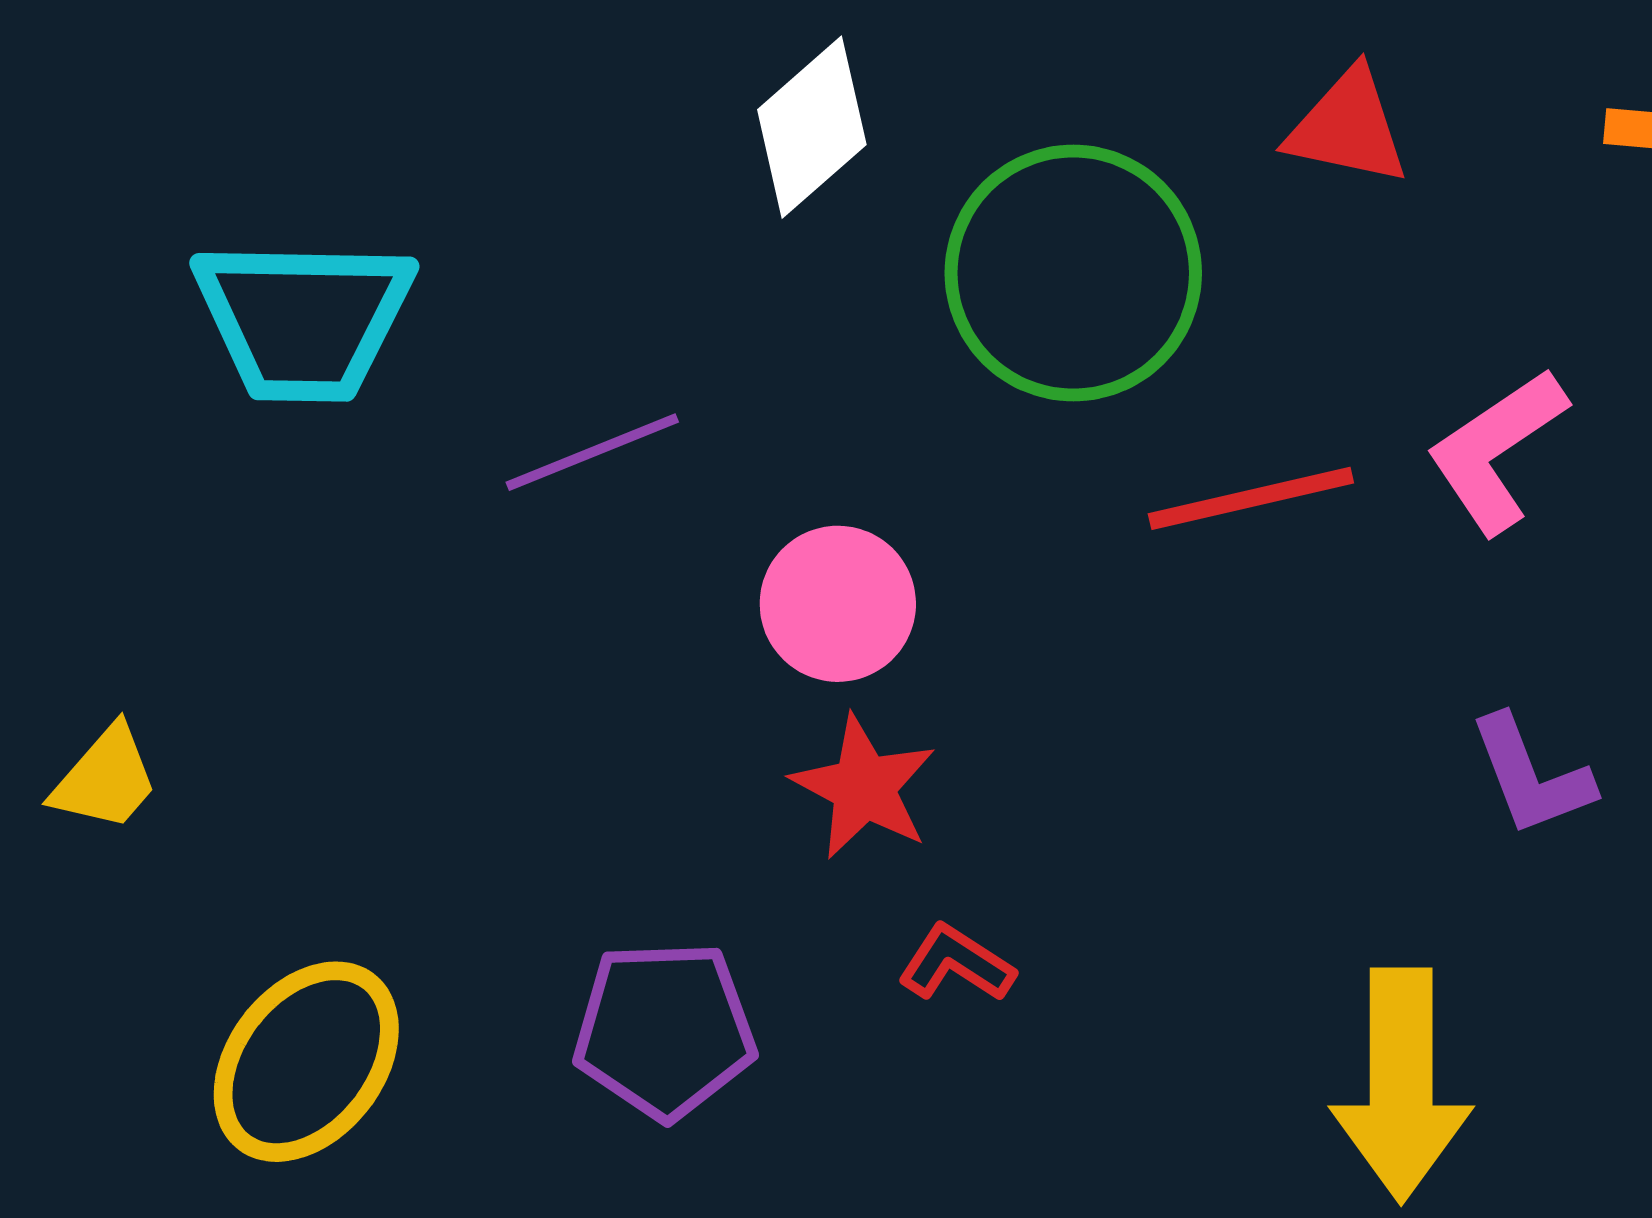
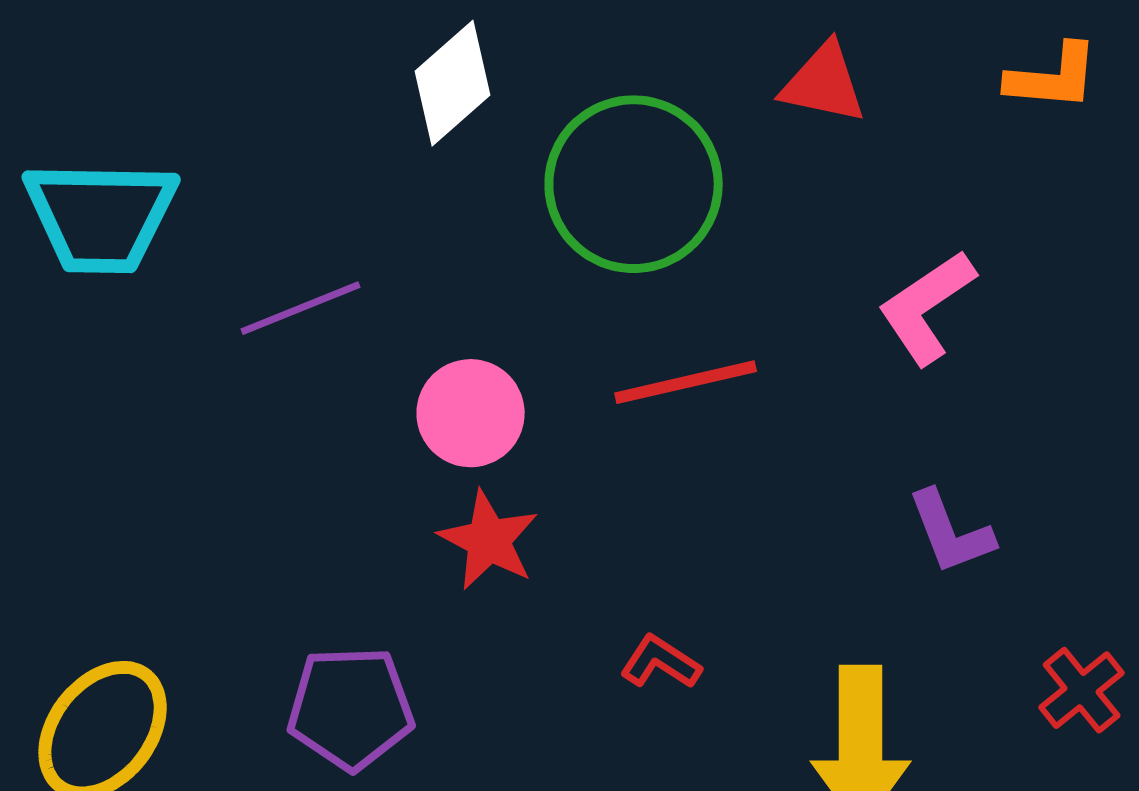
red line: (1251, 498) -> (686, 382), moved
red L-shape: (956, 963) -> (661, 662), moved

